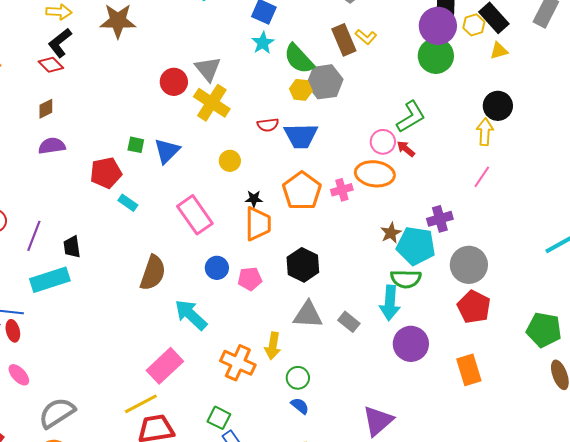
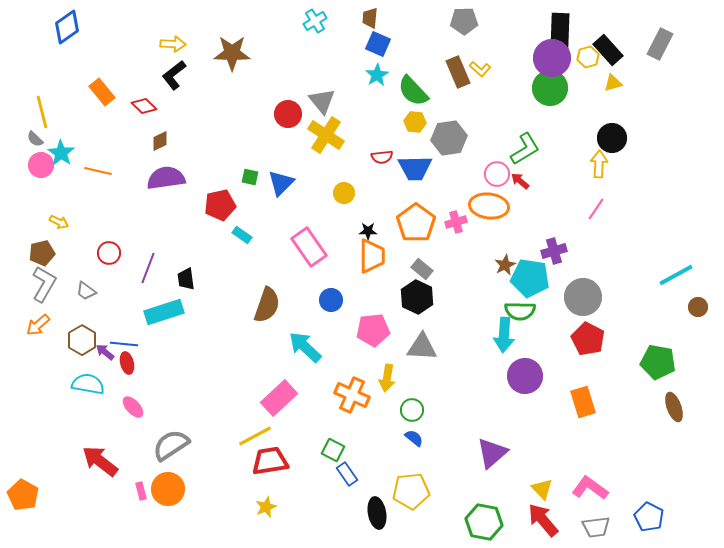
red diamond: (51, 65) -> (144, 106), moved
gray hexagon: (325, 82) -> (449, 138), moved
purple semicircle: (52, 146) -> (166, 178), size x1.4
pink pentagon: (250, 279) -> (373, 330), moved, size x1.4
gray rectangle: (349, 322) -> (422, 269), moved

